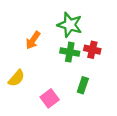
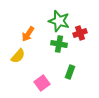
red cross: (92, 50) -> (80, 33), moved, turned -32
yellow semicircle: (16, 78) -> (18, 56), moved

